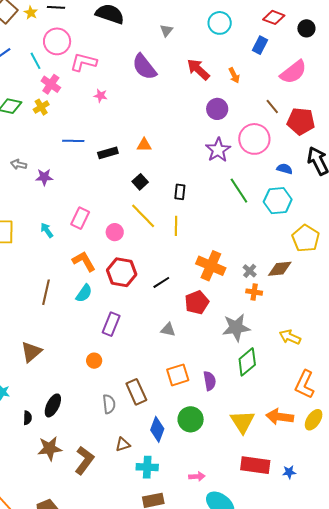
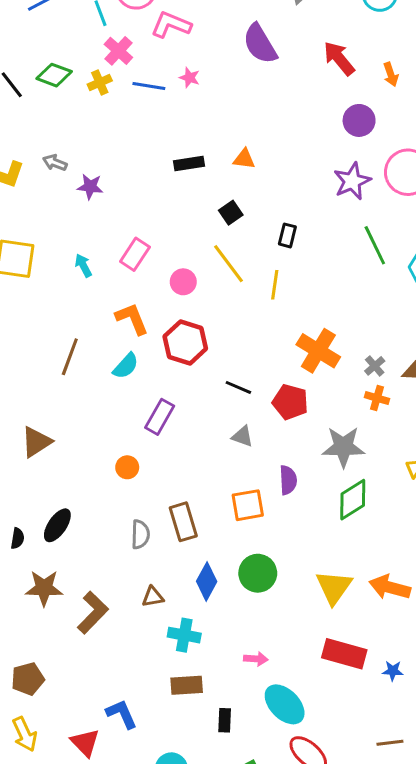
blue line: (73, 141) -> (149, 86), moved
black line: (161, 282) -> (238, 387), moved, turned 48
red pentagon: (197, 302) -> (290, 402), turned 30
purple semicircle: (210, 381) -> (288, 480), moved

